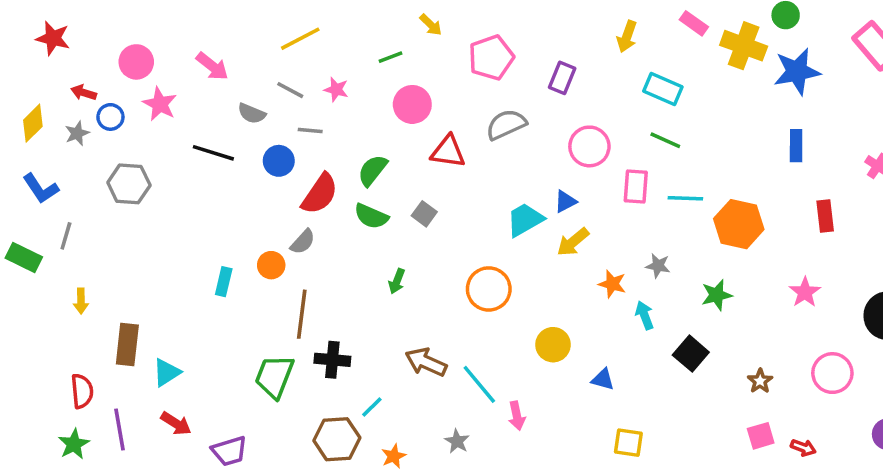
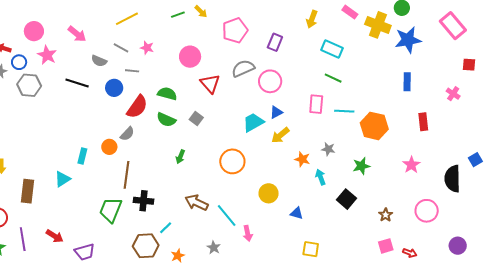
green line: (391, 57) -> (178, 15), moved
pink circle: (589, 146) -> (270, 81), moved
red triangle: (448, 152) -> (210, 84), turned 40
green semicircle: (372, 170) -> (167, 94), turned 66
gray hexagon: (129, 184) -> (29, 85), moved
cyan triangle: (167, 372) -> (62, 179), moved

